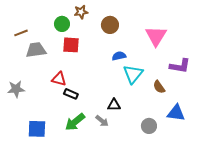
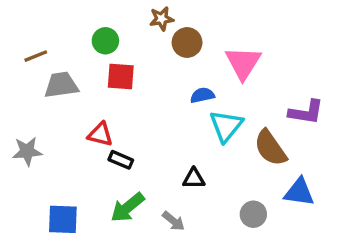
brown star: (81, 12) -> (162, 19), moved
pink triangle: (156, 36) -> (243, 63), moved
brown semicircle: (159, 87) -> (270, 148), size x1.6
gray arrow: (102, 121) -> (173, 221), moved

